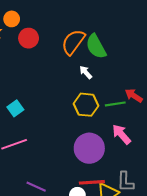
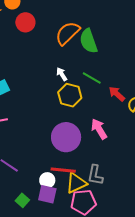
white arrow: (86, 72) -> (62, 74), moved
green line: (115, 104) -> (92, 78), moved, turned 30

